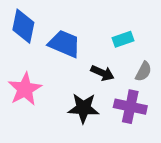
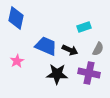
blue trapezoid: (64, 44) -> (46, 46), moved
pink star: (25, 89) -> (17, 61), size x0.6

